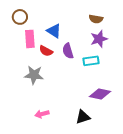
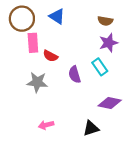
brown circle: (20, 17) -> (22, 19), size x1.5
blue triangle: (54, 31) -> (57, 16), moved
purple semicircle: (68, 51) -> (75, 75), moved
cyan rectangle: (91, 61) -> (100, 67), turned 63

